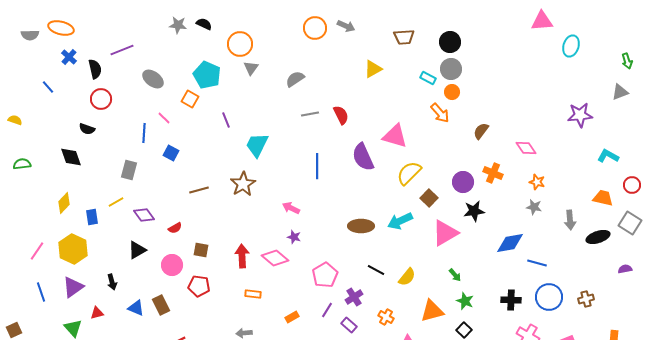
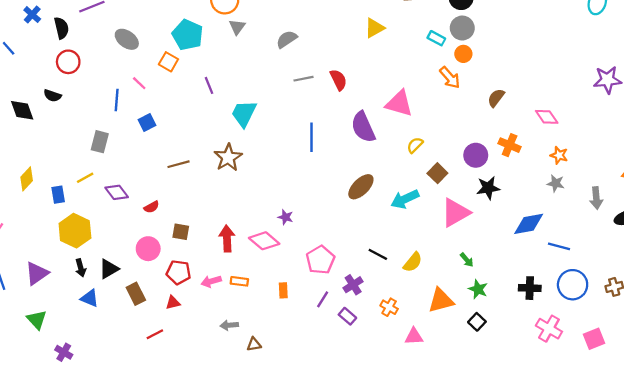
blue square: (171, 153) -> (147, 123), turned 35
black diamond: (71, 157) -> (22, 110), moved
yellow semicircle: (409, 173) -> (415, 145), size x0.6
pink arrow: (291, 208) -> (211, 281), moved, turned -42
brown ellipse: (361, 226) -> (361, 187), moved, turned -45
yellow hexagon: (73, 249) -> (75, 231), moved
black triangle: (137, 250) -> (109, 269), moved
blue triangle: (136, 308) -> (90, 298), moved
red triangle: (97, 313) -> (173, 303), moved
orange rectangle: (292, 317) -> (283, 290), moved, turned -64

